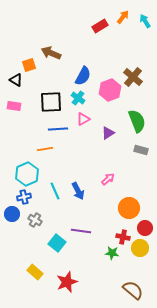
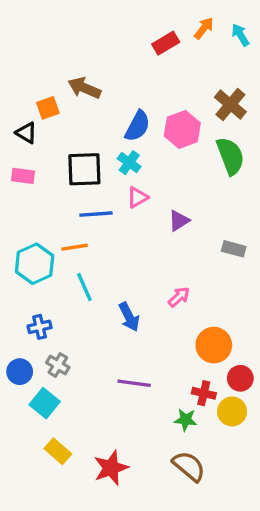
brown cross: (133, 77) -> (230, 105), moved
pink hexagon: (110, 90) -> (182, 129), moved
green semicircle: (137, 121) -> (230, 156), moved
cyan hexagon: (27, 174) -> (35, 264), moved
cyan line: (55, 191) -> (84, 287), moved
blue circle: (12, 214) -> (20, 372), moved
cyan square: (57, 243) -> (45, 403), moved
brown semicircle: (133, 290) -> (189, 466), moved

